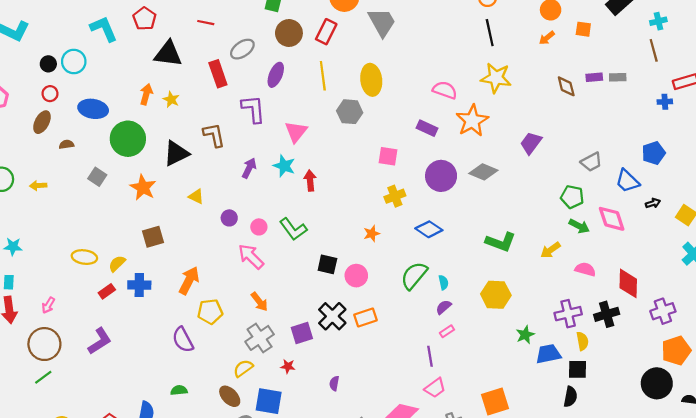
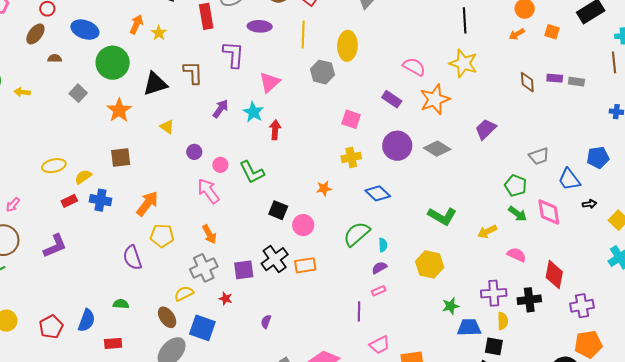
purple ellipse: (276, 75) -> (260, 26), turned 60
yellow ellipse: (84, 257) -> (54, 166), turned -30
pink trapezoid: (435, 388) -> (380, 345), moved

